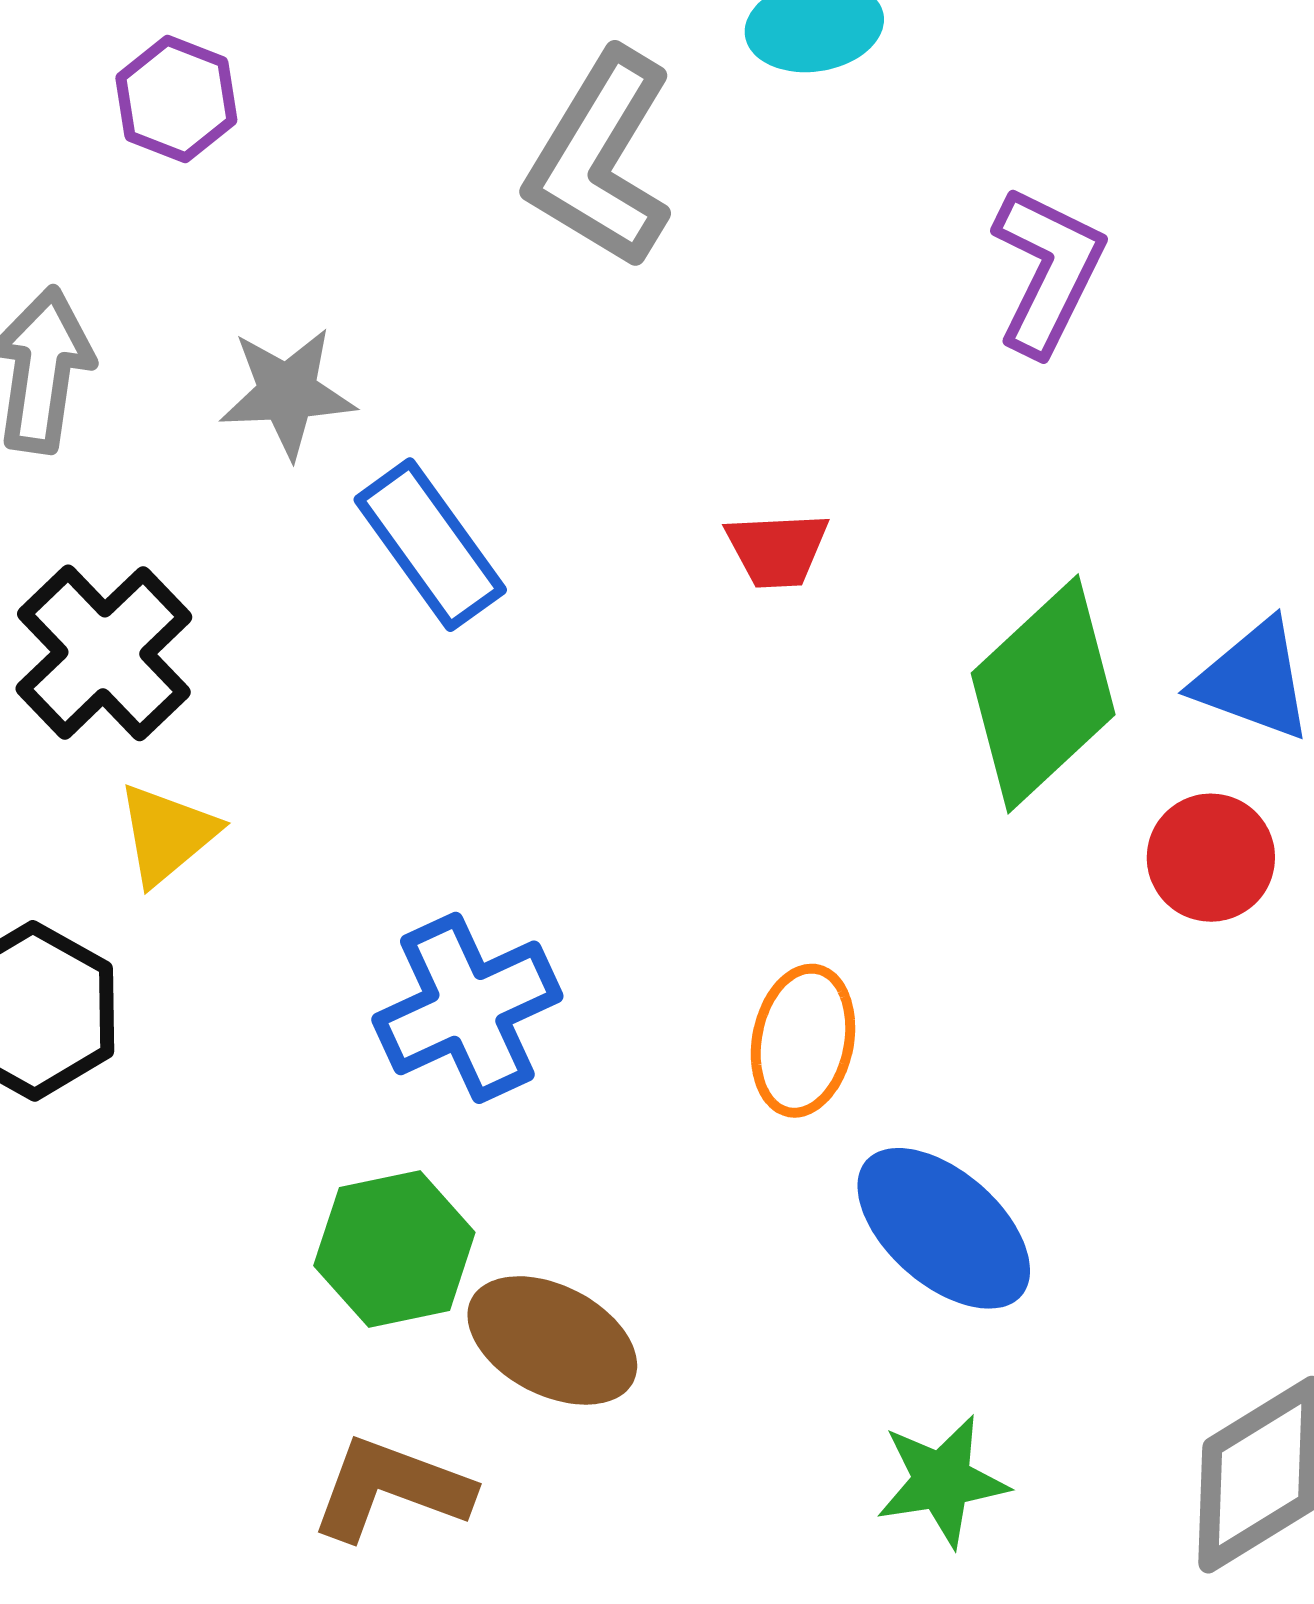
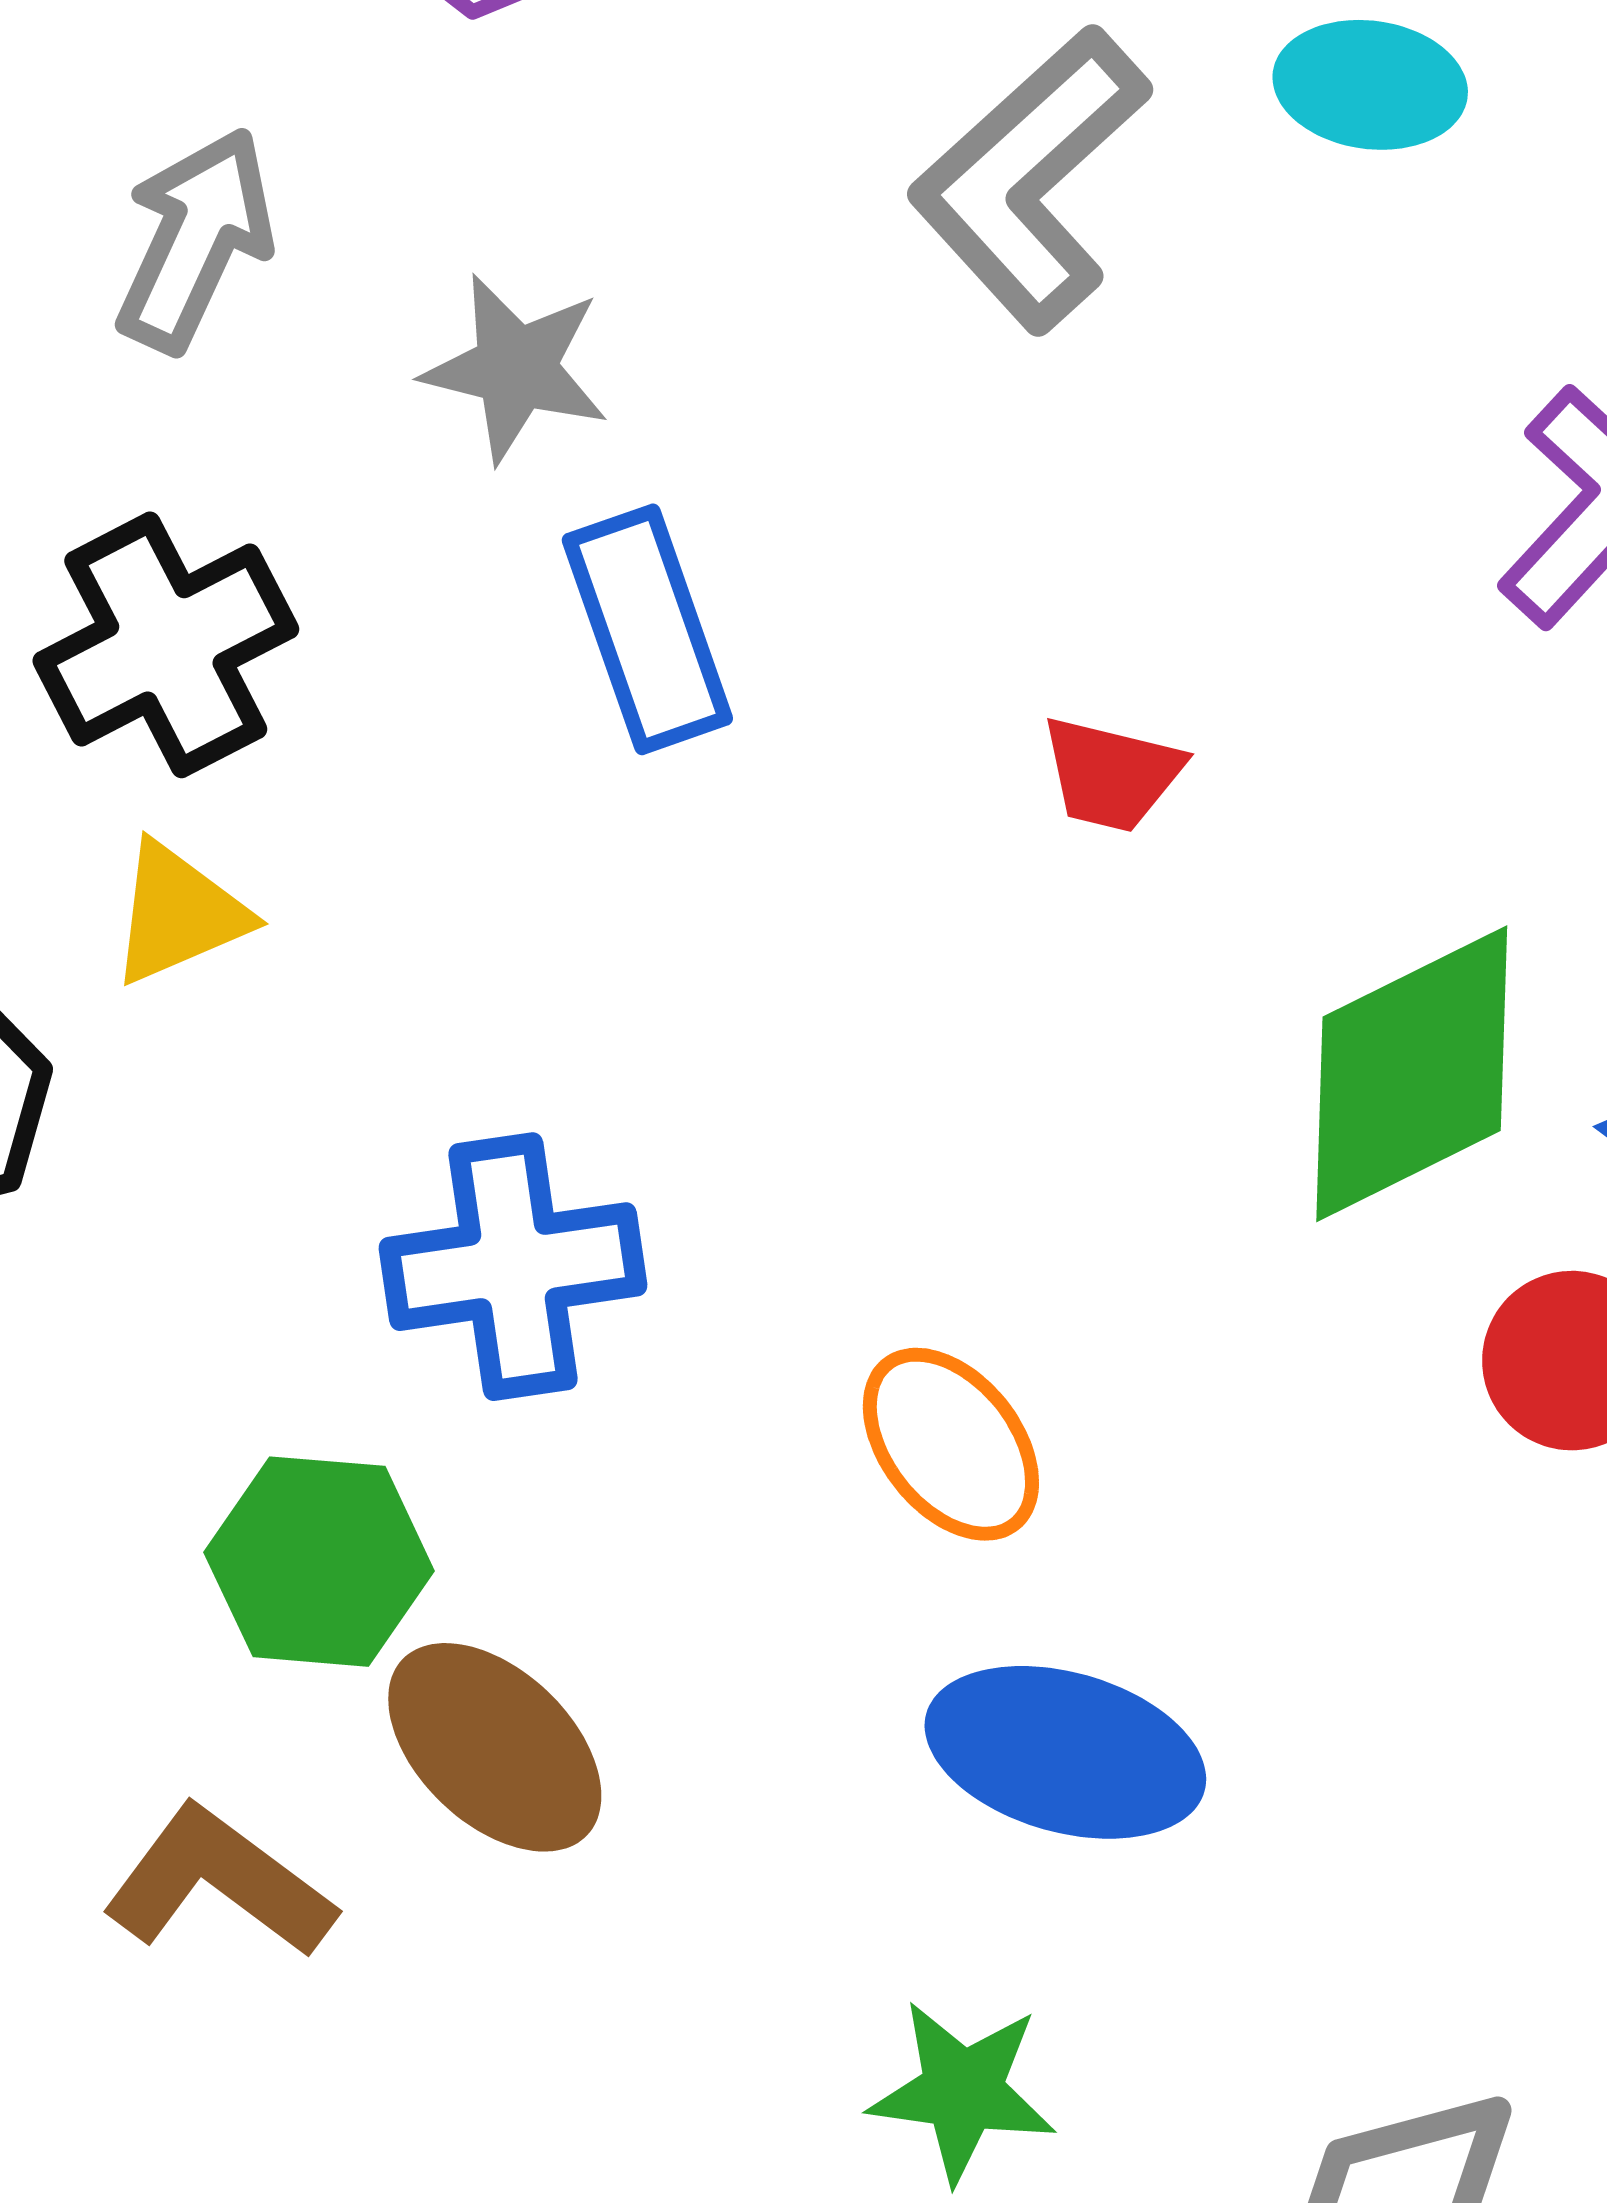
orange ellipse: (803, 1041) -> (951, 1444), turned -66
blue ellipse: (944, 1228) -> (1065, 1752), turned -42

